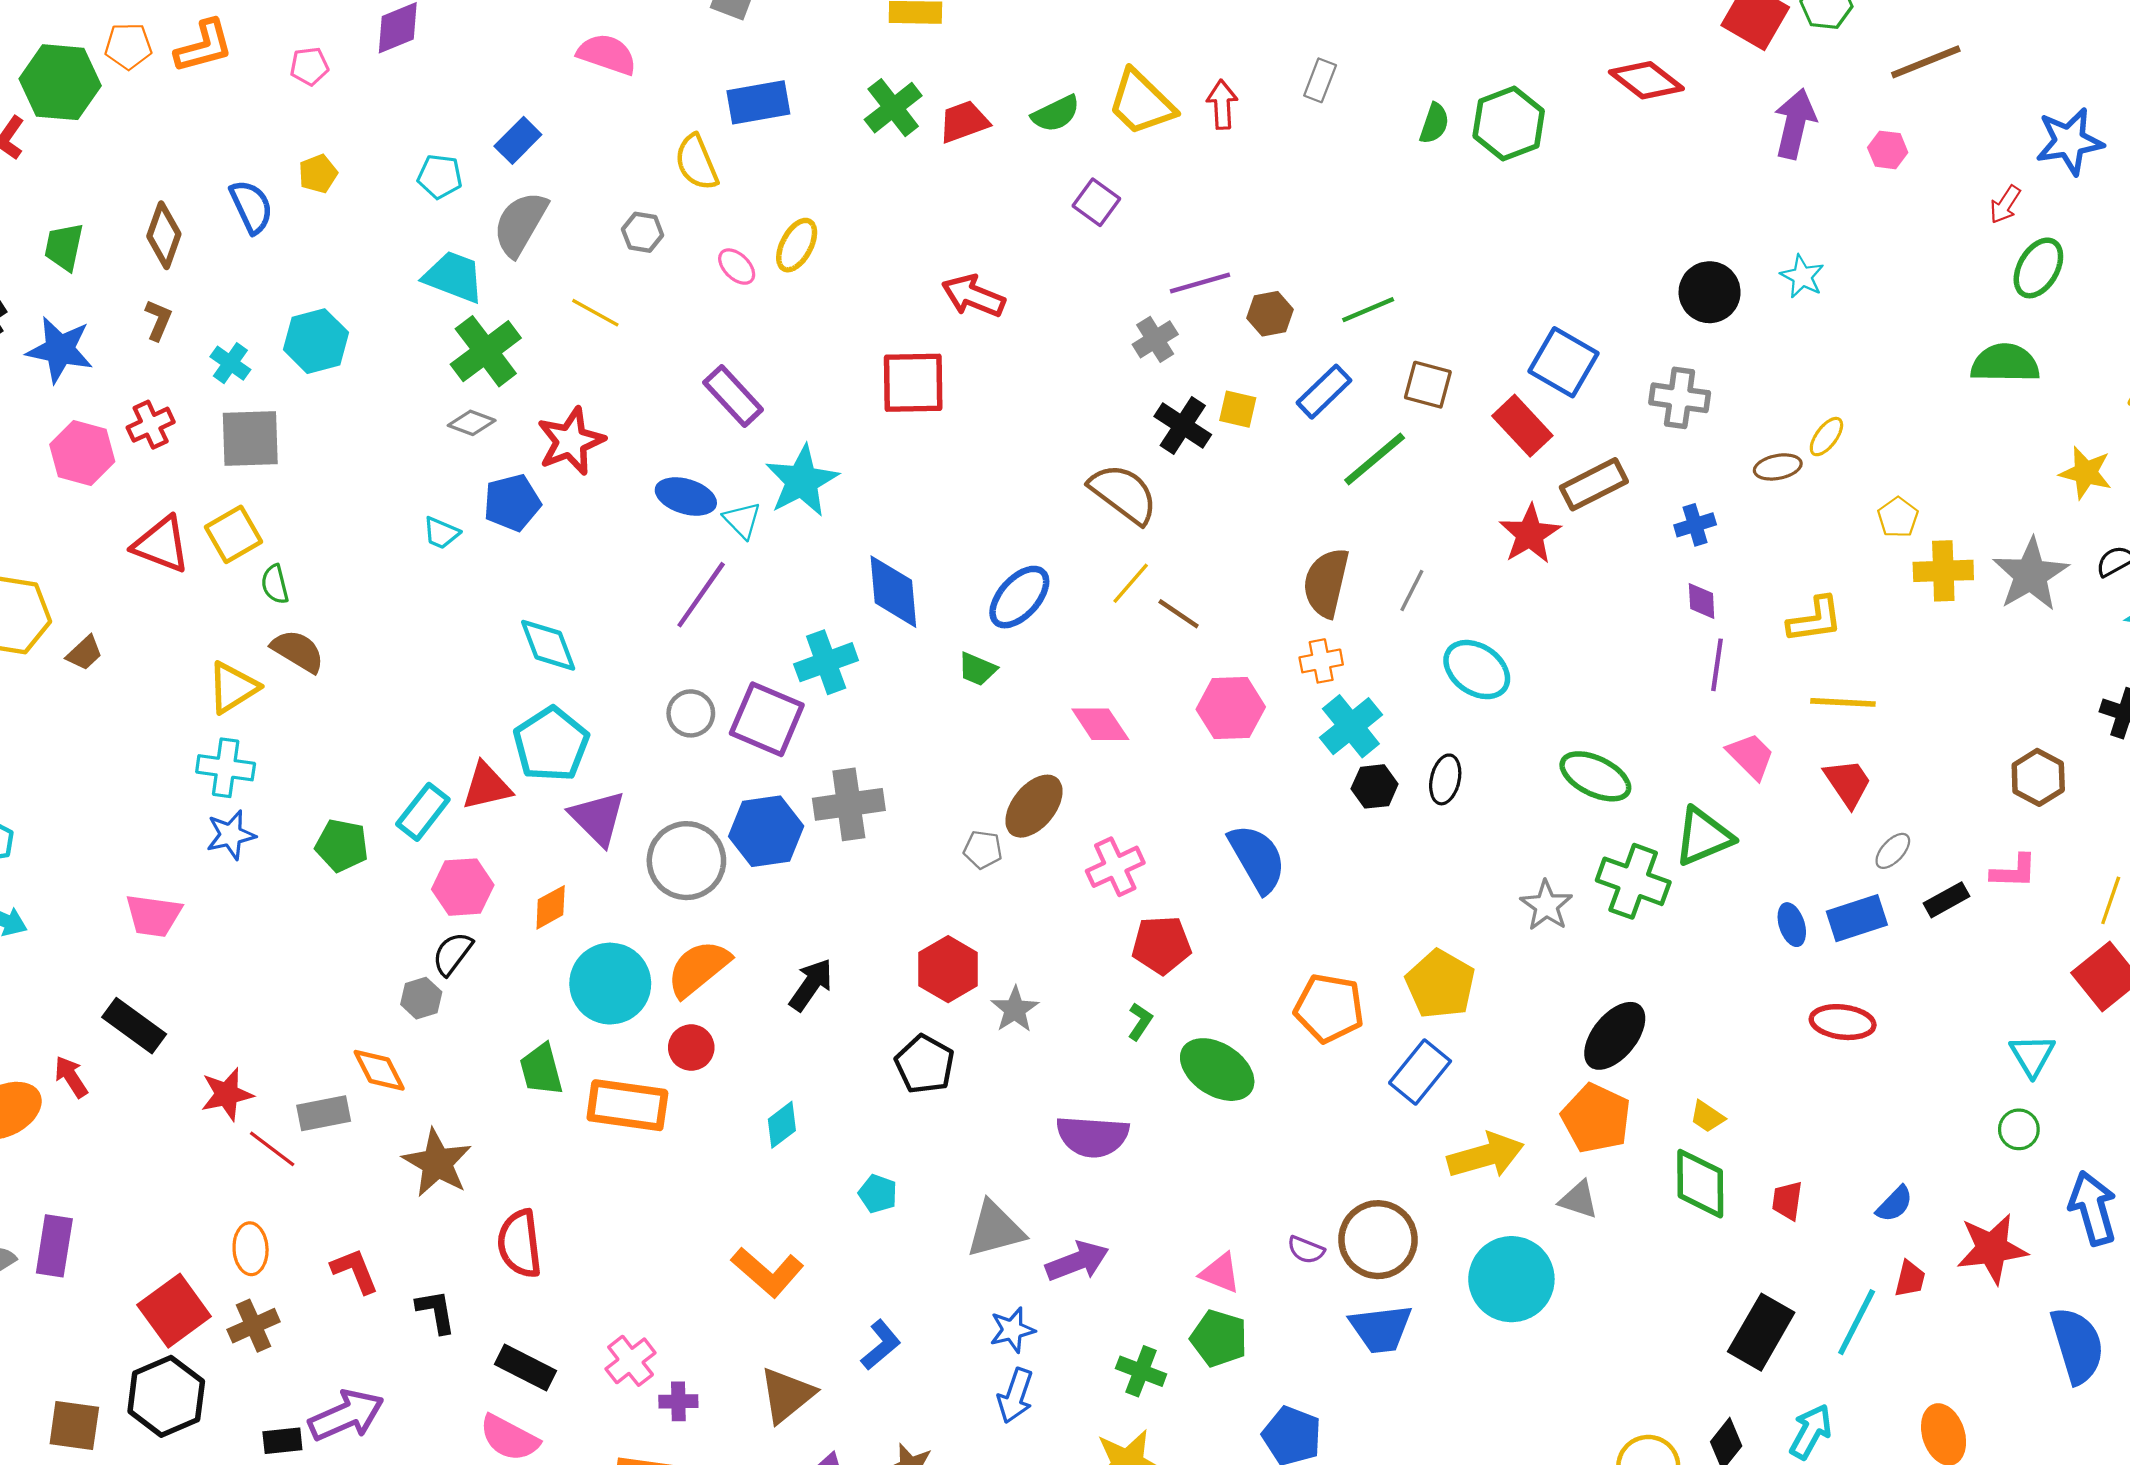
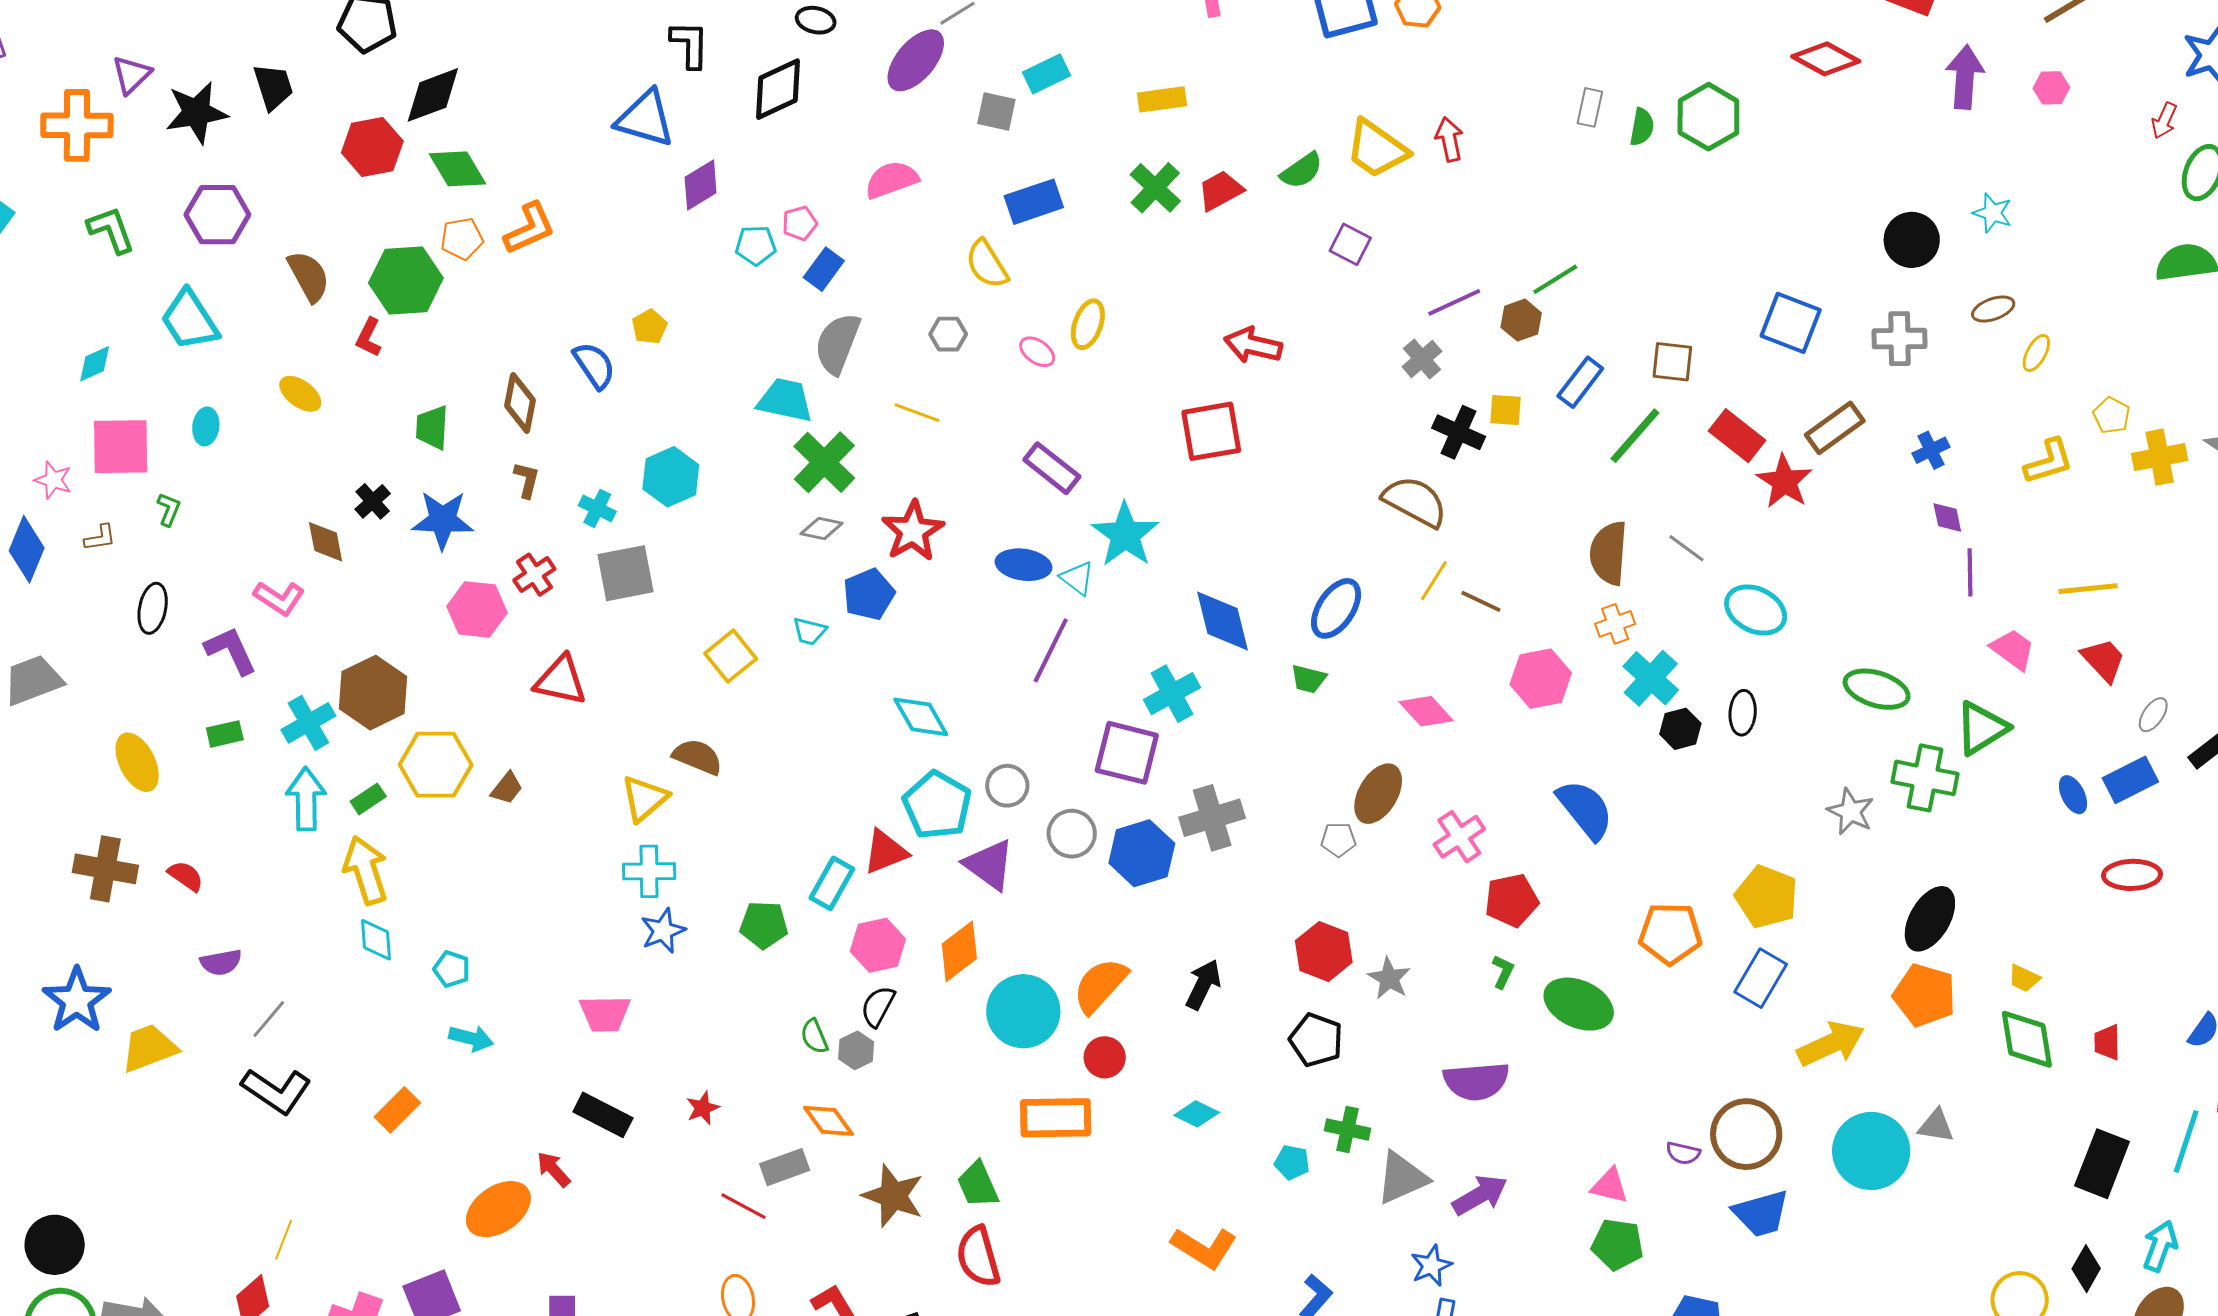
pink semicircle: (607, 54) -> (892, 180), turned -30
pink pentagon: (309, 66) -> (800, 223), moved
gray rectangle: (1320, 80) -> (1590, 107), moved
cyan pentagon: (440, 177) -> (756, 245), moved
green line: (1368, 310) -> (1555, 279), moved
red rectangle: (1522, 426) -> (1737, 436), moved
brown ellipse: (1778, 467) -> (1993, 309), moved
yellow square: (233, 534) -> (731, 656), moved
green semicircle: (275, 584) -> (814, 1036), moved
gray line: (1412, 591) -> (1687, 548), turned -72
yellow L-shape: (1815, 620) -> (2049, 461), moved
gray circle: (691, 713) -> (1007, 786), moved
gray circle: (686, 861) -> (1072, 834), moved, size x0.7
orange diamond: (551, 907) -> (959, 951), size x1.4
green trapezoid: (541, 1070) -> (978, 1185), moved
red star: (227, 1094) -> (703, 1108), moved, size x0.7
cyan diamond: (782, 1125) -> (1197, 1114), turned 72
gray triangle: (1579, 1200) -> (1936, 1126), moved
green cross: (1141, 1371) -> (1347, 1130), moved

